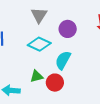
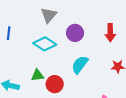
cyan semicircle: (63, 60) -> (80, 65), moved

